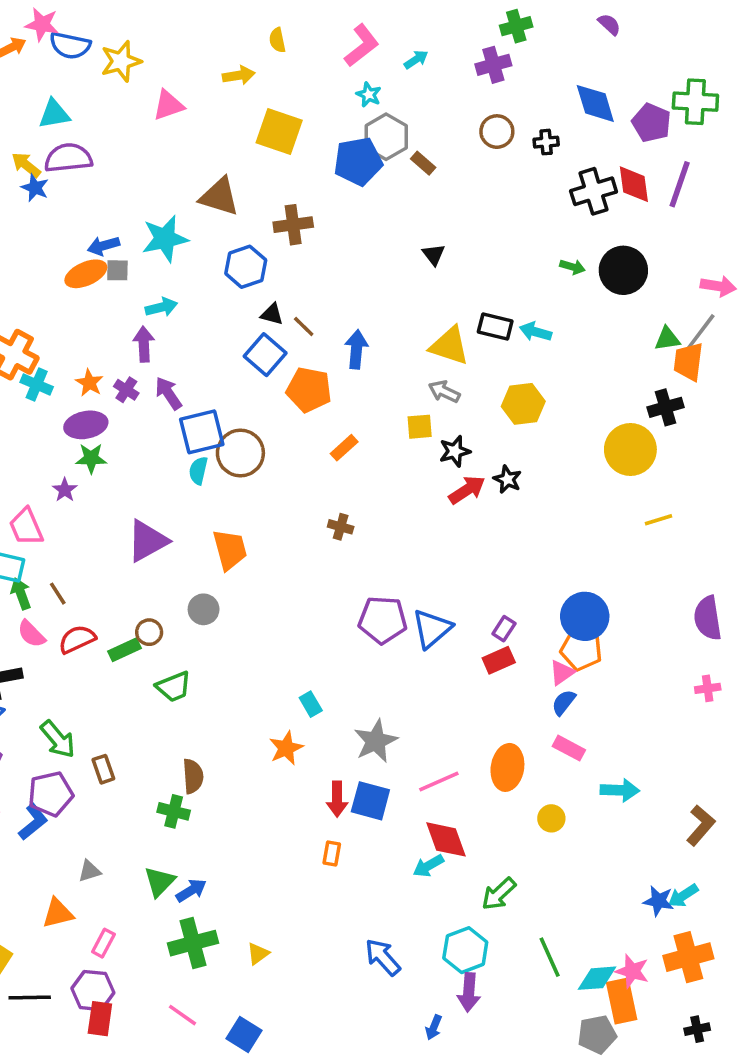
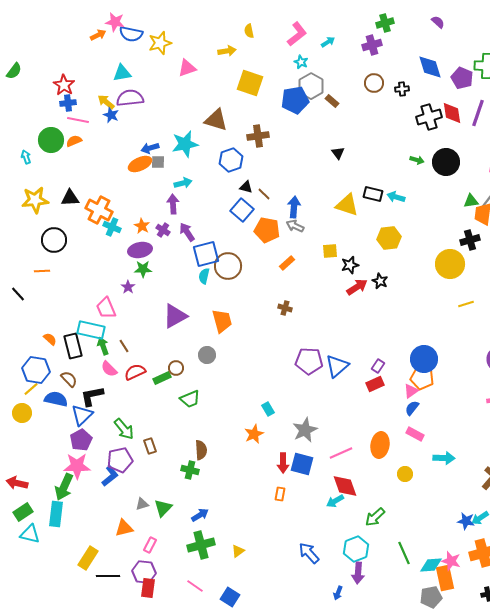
gray arrow: (444, 392) -> (295, 226), moved
green triangle: (160, 882) -> (163, 508), moved

